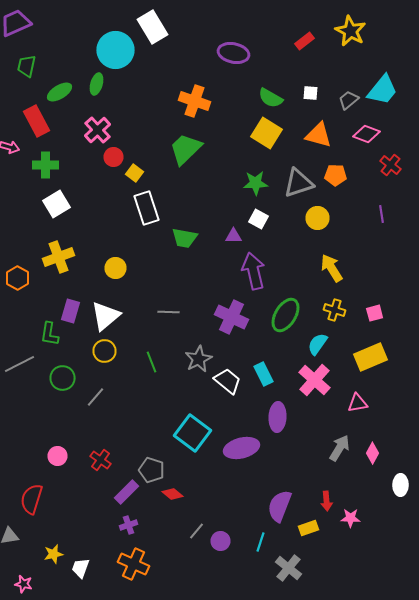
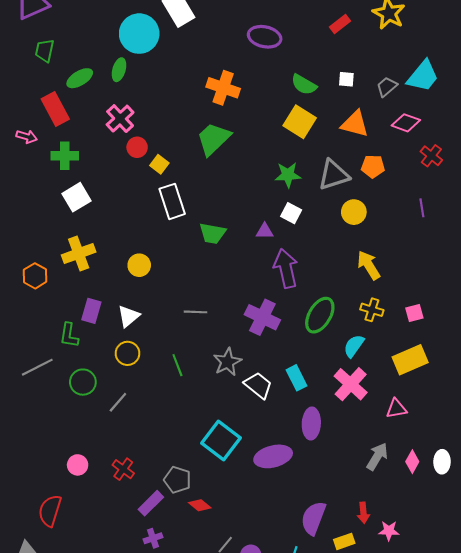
white triangle: (106, 316) -> (129, 316), size x0.7
white ellipse: (400, 485) -> (442, 462), moved

